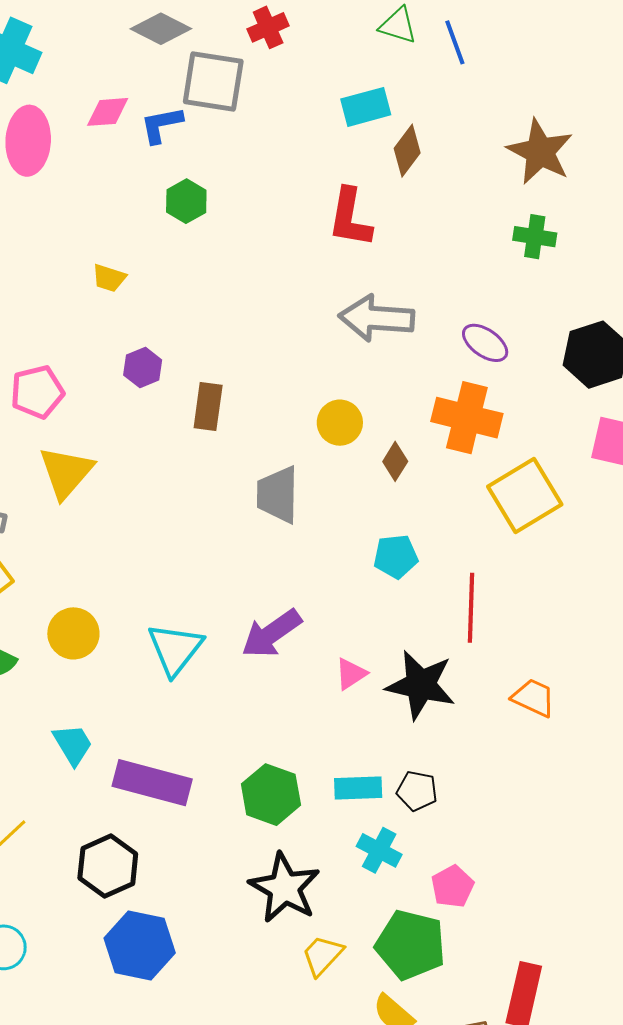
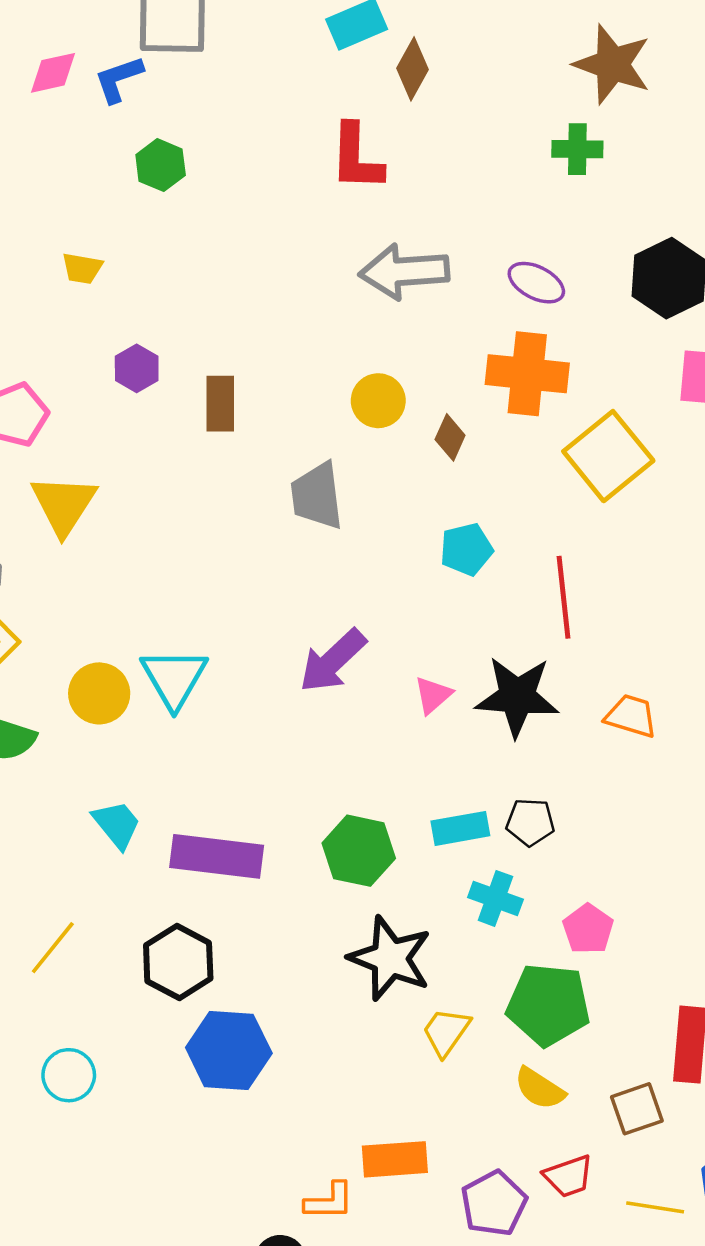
brown star: (540, 152) -> (612, 64), moved
cyan triangle: (175, 649) -> (174, 678), moved
orange trapezoid: (534, 698) -> (631, 716), moved

